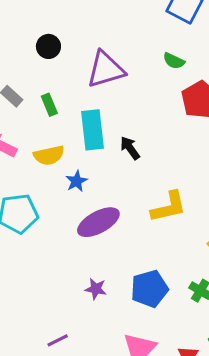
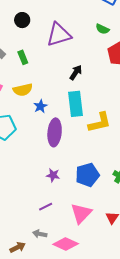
cyan rectangle: (93, 130) -> (75, 104), moved
black arrow: (130, 148) -> (76, 73), moved, turned 70
purple ellipse: (98, 222) -> (55, 132), turned -56
purple line: (58, 340) -> (46, 207), moved

